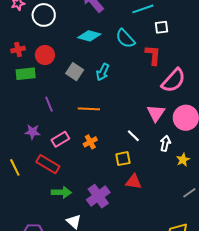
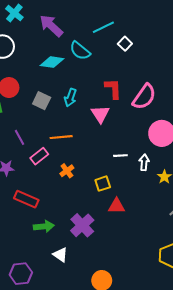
white square: (162, 27) -> (125, 44), turned -32
cyan semicircle: (125, 39) -> (80, 51), moved
red L-shape: (153, 55) -> (113, 89), moved
pink triangle: (156, 113) -> (100, 114), moved
white line: (133, 136) -> (120, 156), moved, turned -40
pink rectangle: (60, 139) -> (39, 156), moved

